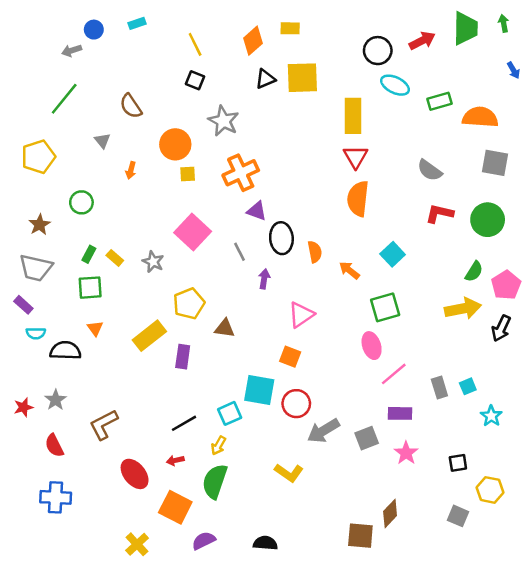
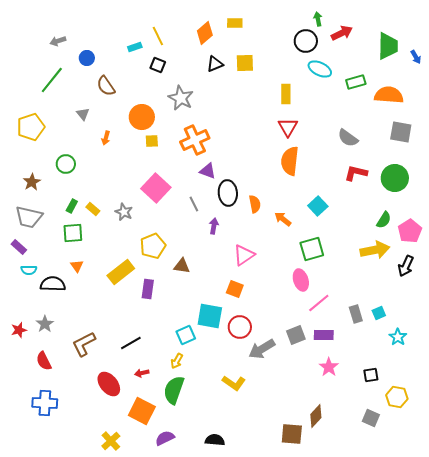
cyan rectangle: (137, 23) -> (135, 47), moved
green arrow: (504, 23) -> (318, 19), moved
green trapezoid: (465, 28) -> (388, 46), moved
blue circle: (94, 30) -> (87, 58), moved
yellow square: (302, 78) -> (245, 63), size x0.7
yellow rectangle: (353, 116) -> (286, 94), size x0.7
black line: (184, 423) -> (131, 343), moved
gray square: (367, 438) -> (296, 335), moved

